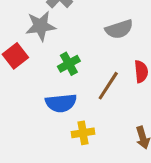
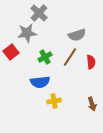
brown line: (108, 86) -> (70, 57), moved

